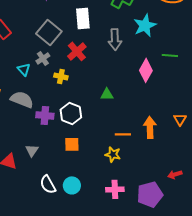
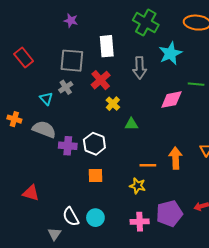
gray square: (49, 32) -> (72, 61), turned -35
pink diamond: (146, 70) -> (171, 100), turned 50
yellow cross: (61, 76) -> (113, 104), moved, turned 32
gray triangle: (32, 150) -> (54, 234), moved
purple pentagon: (150, 194) -> (169, 213), moved

